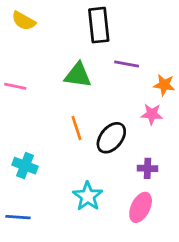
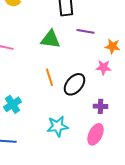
cyan cross: (25, 166) -> (13, 104), turned 36
cyan star: (88, 196) -> (58, 126), turned 30

